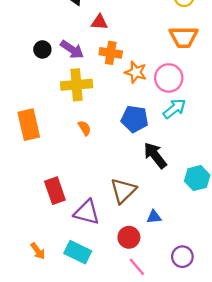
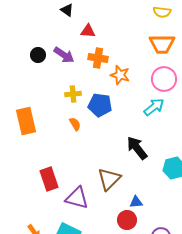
pink circle: (169, 78) -> (164, 79), moved
yellow cross: (77, 85) -> (73, 94), moved, size x0.6
blue pentagon: (135, 119) -> (100, 105), moved
red circle: (129, 237) -> (127, 220), moved

